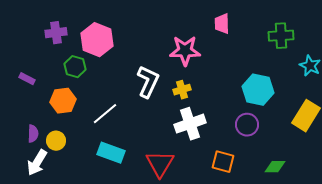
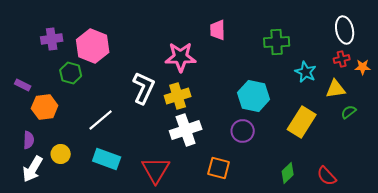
yellow cross: (182, 90) -> (178, 96), size x1.4
orange hexagon: (63, 101) -> (45, 107), moved
yellow circle: (56, 141) -> (61, 154), moved
green diamond: (275, 167) -> (288, 173), moved, turned -45

